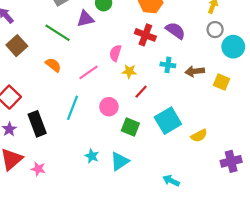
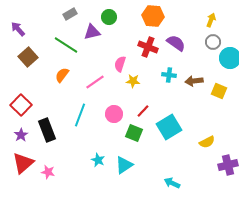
orange semicircle: (53, 65) -> (62, 75), turned -91
red line: (141, 92) -> (143, 111), moved
yellow semicircle: (199, 136) -> (207, 142), moved

